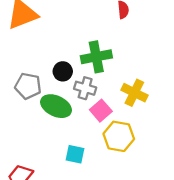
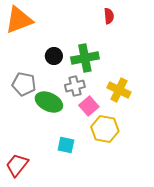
black circle: (63, 71) -> (54, 56), moved
gray cross: (85, 88) -> (75, 86), turned -30

